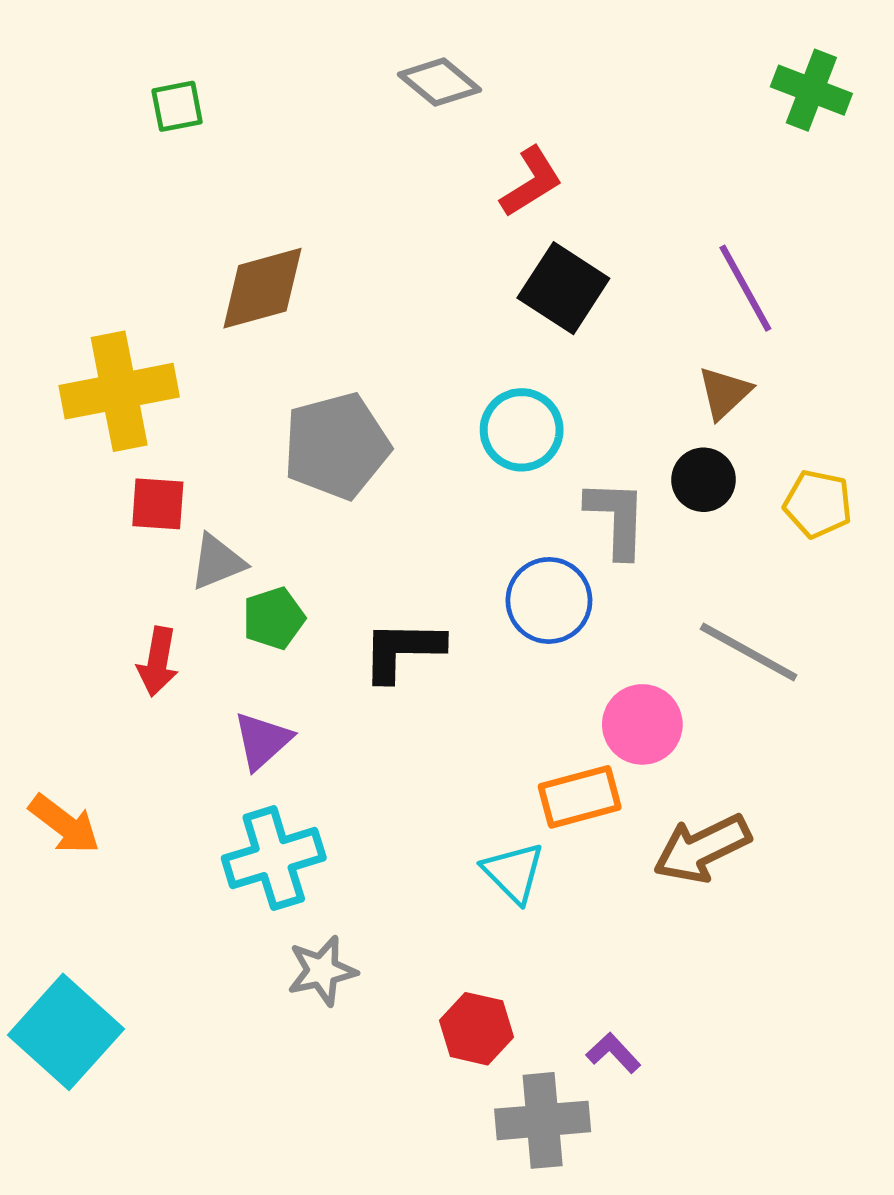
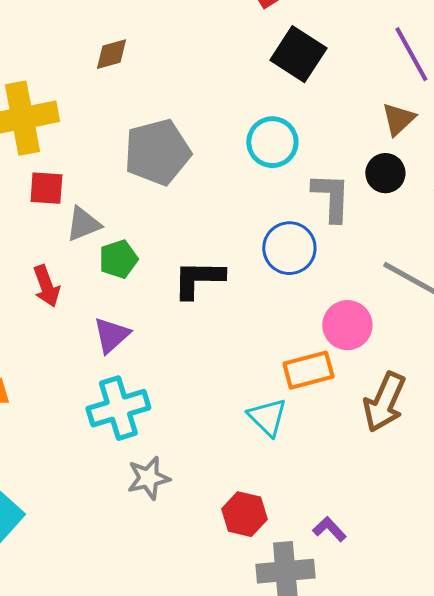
brown diamond: (262, 288) -> (111, 54), size x0.6
red arrow: (158, 662) -> (46, 286), turned -30
brown arrow: (702, 848) -> (384, 402), turned -40

